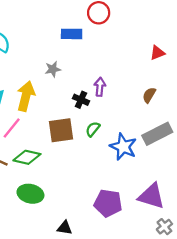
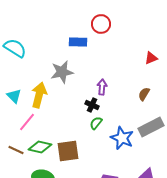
gray star: (53, 69) -> (62, 72), size x1.6
black cross: (81, 100) -> (92, 105), moved
brown square: (61, 130) -> (68, 151), moved

